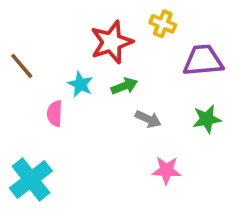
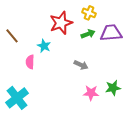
green arrow: (124, 86) -> (88, 34), moved
green star: (207, 119) -> (113, 88), moved

